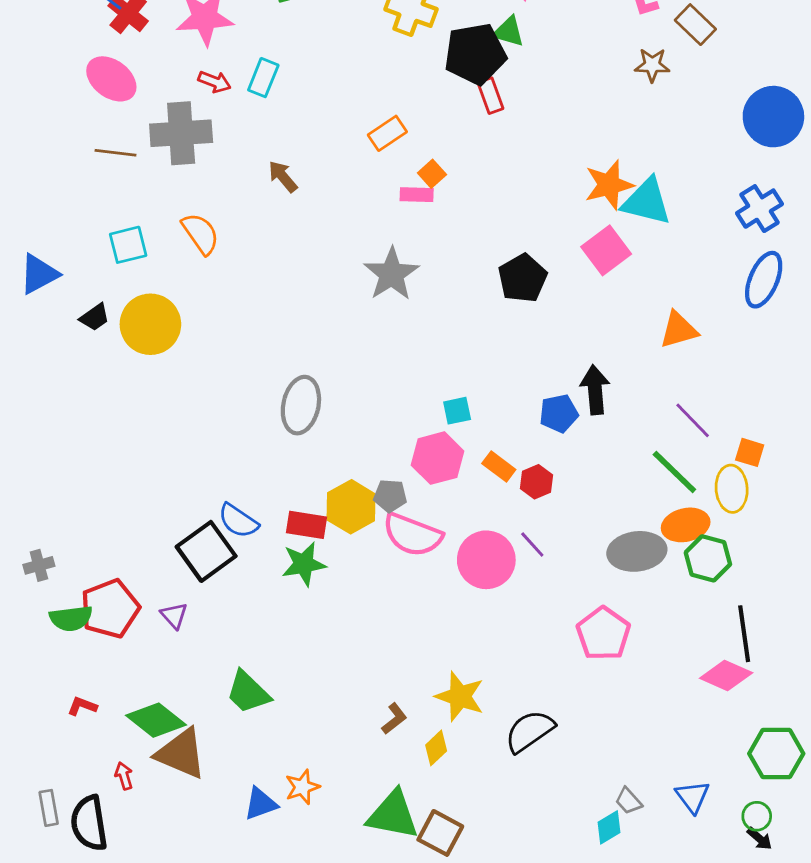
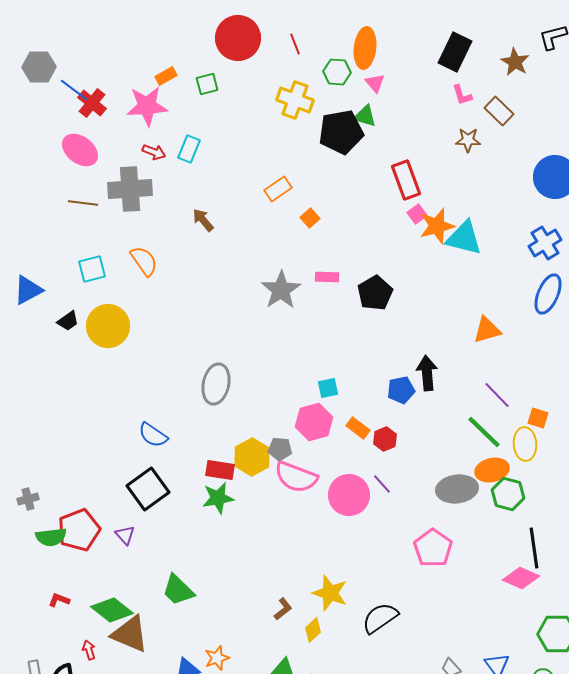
red rectangle: (490, 96) -> (406, 180), moved, size x1.5
pink rectangle: (417, 195) -> (327, 277), moved
pink square: (606, 250) -> (417, 214), moved, size x0.6
blue semicircle: (238, 521) -> (153, 435), moved

